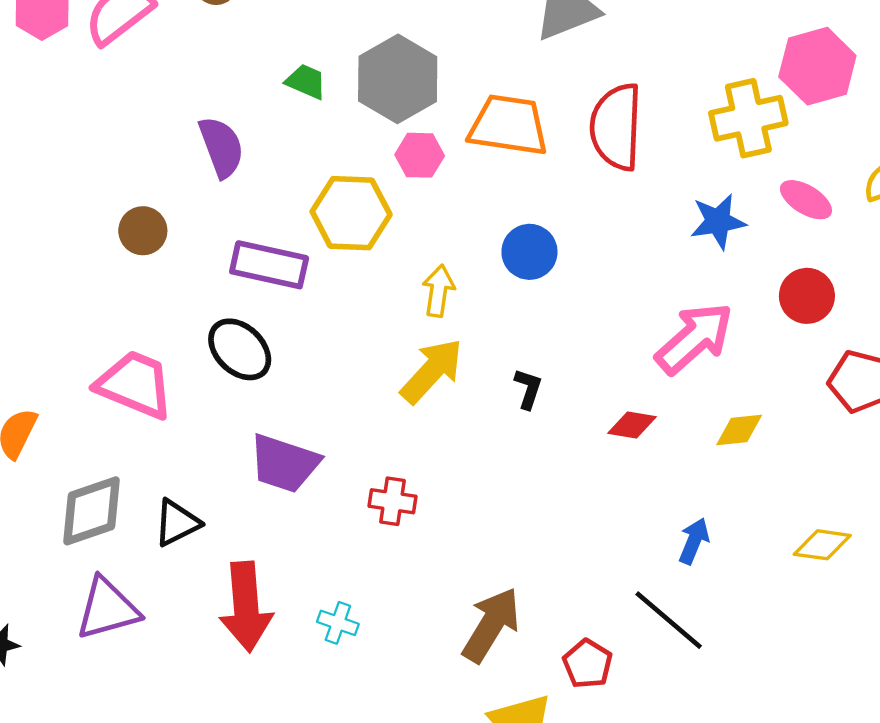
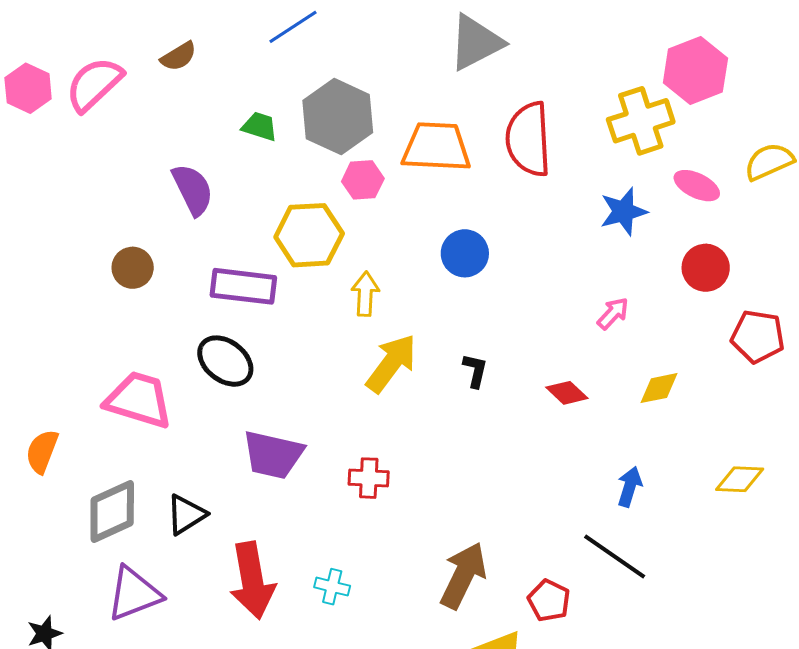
yellow arrow: (438, 291) -> (365, 294), moved
pink arrow: (694, 338) -> (613, 313), size x0.5
red diamond: (632, 425) -> (567, 393), turned 39

